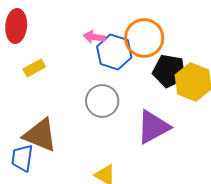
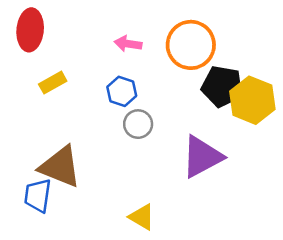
blue hexagon: (114, 52) -> (122, 91), moved, size x0.7
gray circle: (102, 101) -> (138, 124), size x0.7

